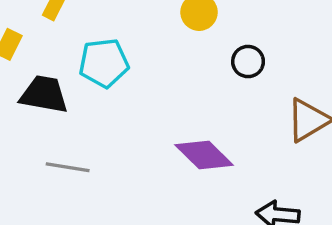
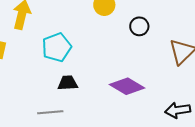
black trapezoid: (44, 94) -> (68, 83), moved, size x0.7

